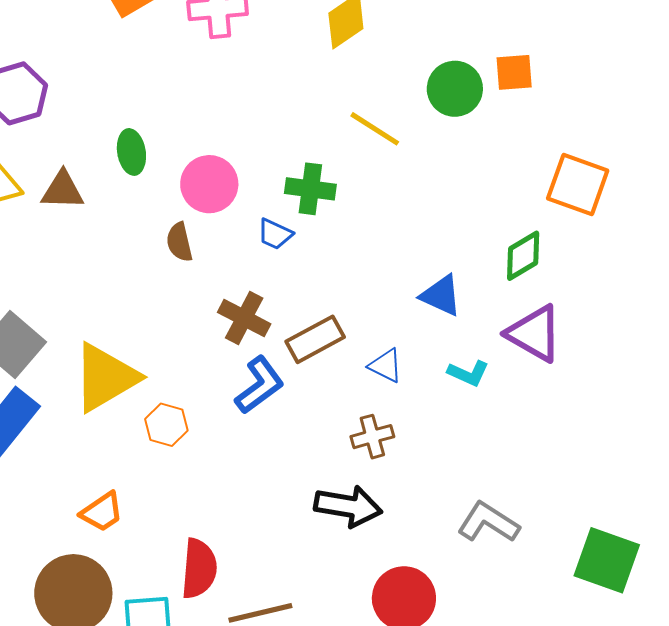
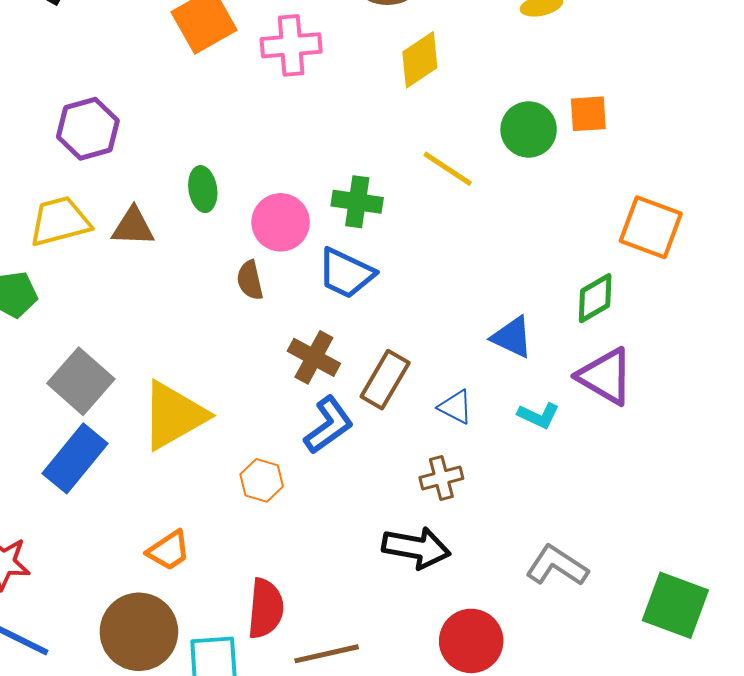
green cross: (310, 189) -> (357, 202), moved
blue trapezoid: (275, 234) -> (346, 273), size x1.6
brown rectangle: (315, 339) -> (385, 380), turned -32
orange hexagon: (166, 425) -> (262, 480), moved

